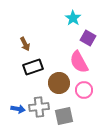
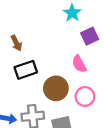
purple square: (88, 38) -> (90, 36), turned 35
pink semicircle: (79, 62) -> (79, 64), size x0.7

